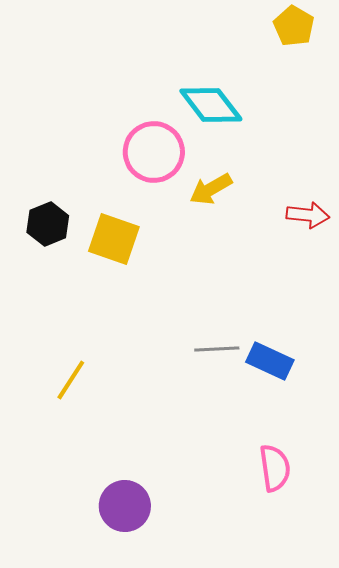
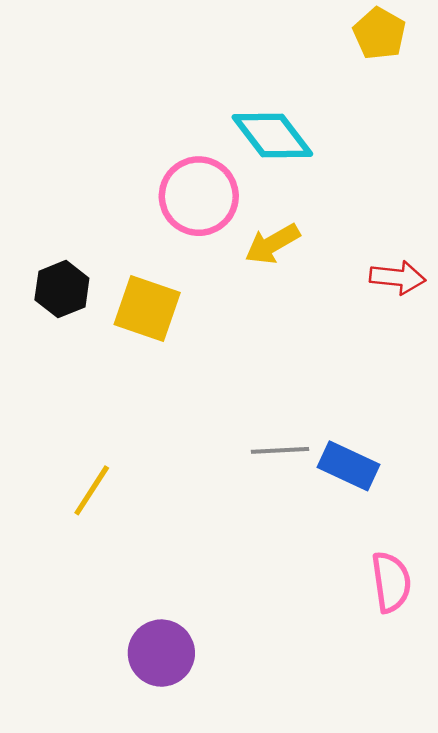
pink semicircle: (275, 468) -> (391, 582), moved

